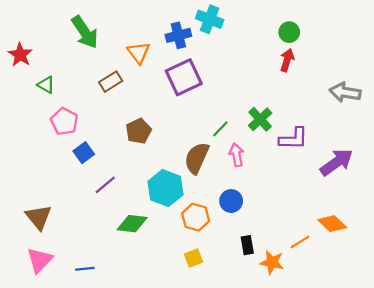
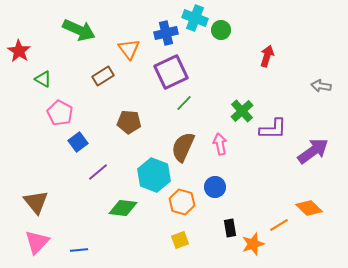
green arrow: (85, 32) -> (79, 30), turned -32
green circle: (289, 32) -> (221, 30), moved
gray arrow: (345, 92) -> (321, 86), size x0.7
green line: (220, 129) -> (184, 103), moved
brown pentagon: (139, 131) -> (129, 122), turned 30
orange star: (272, 262) -> (253, 244), turned -30

